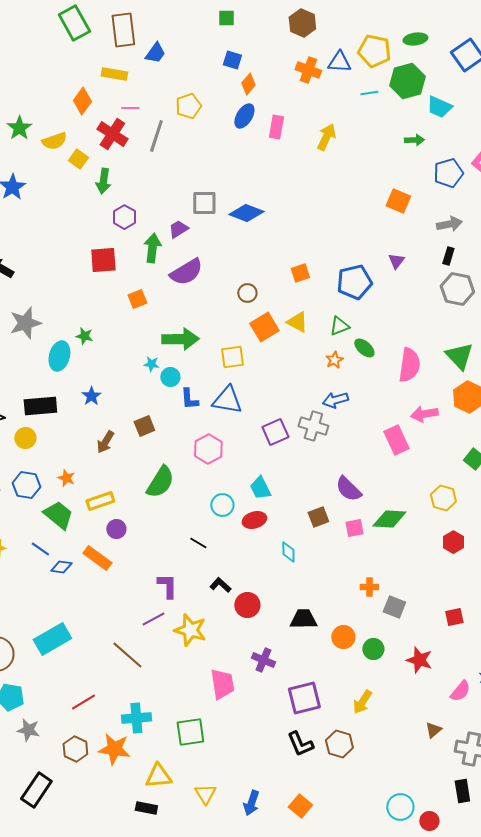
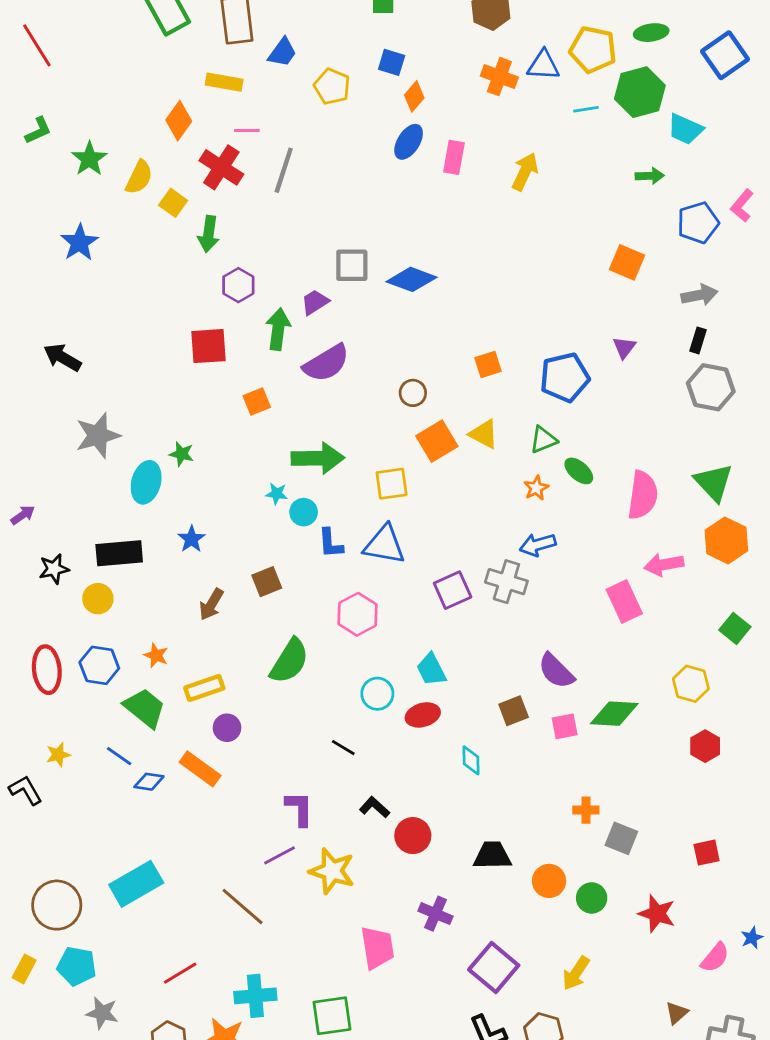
yellow pentagon: (188, 106) -> (332, 86), moved, turned -30
yellow semicircle: (54, 141) -> (139, 177), turned -45
purple square: (304, 698) -> (494, 968), turned -36

